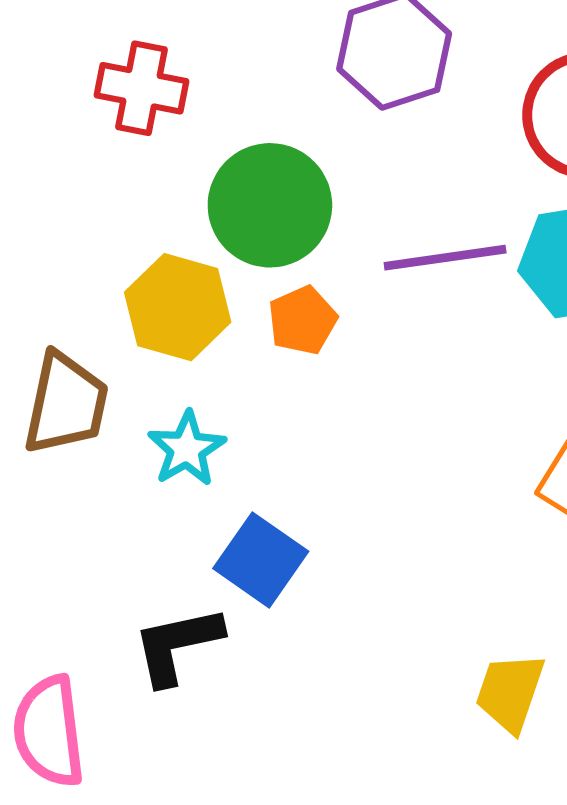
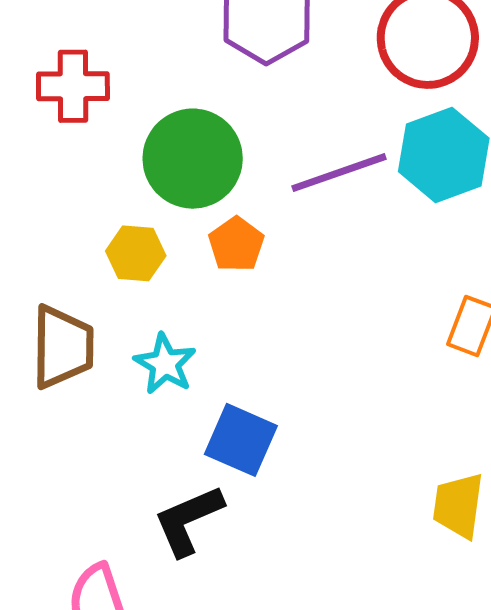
yellow hexagon: (178, 307) -> (136, 253), size x0.7

